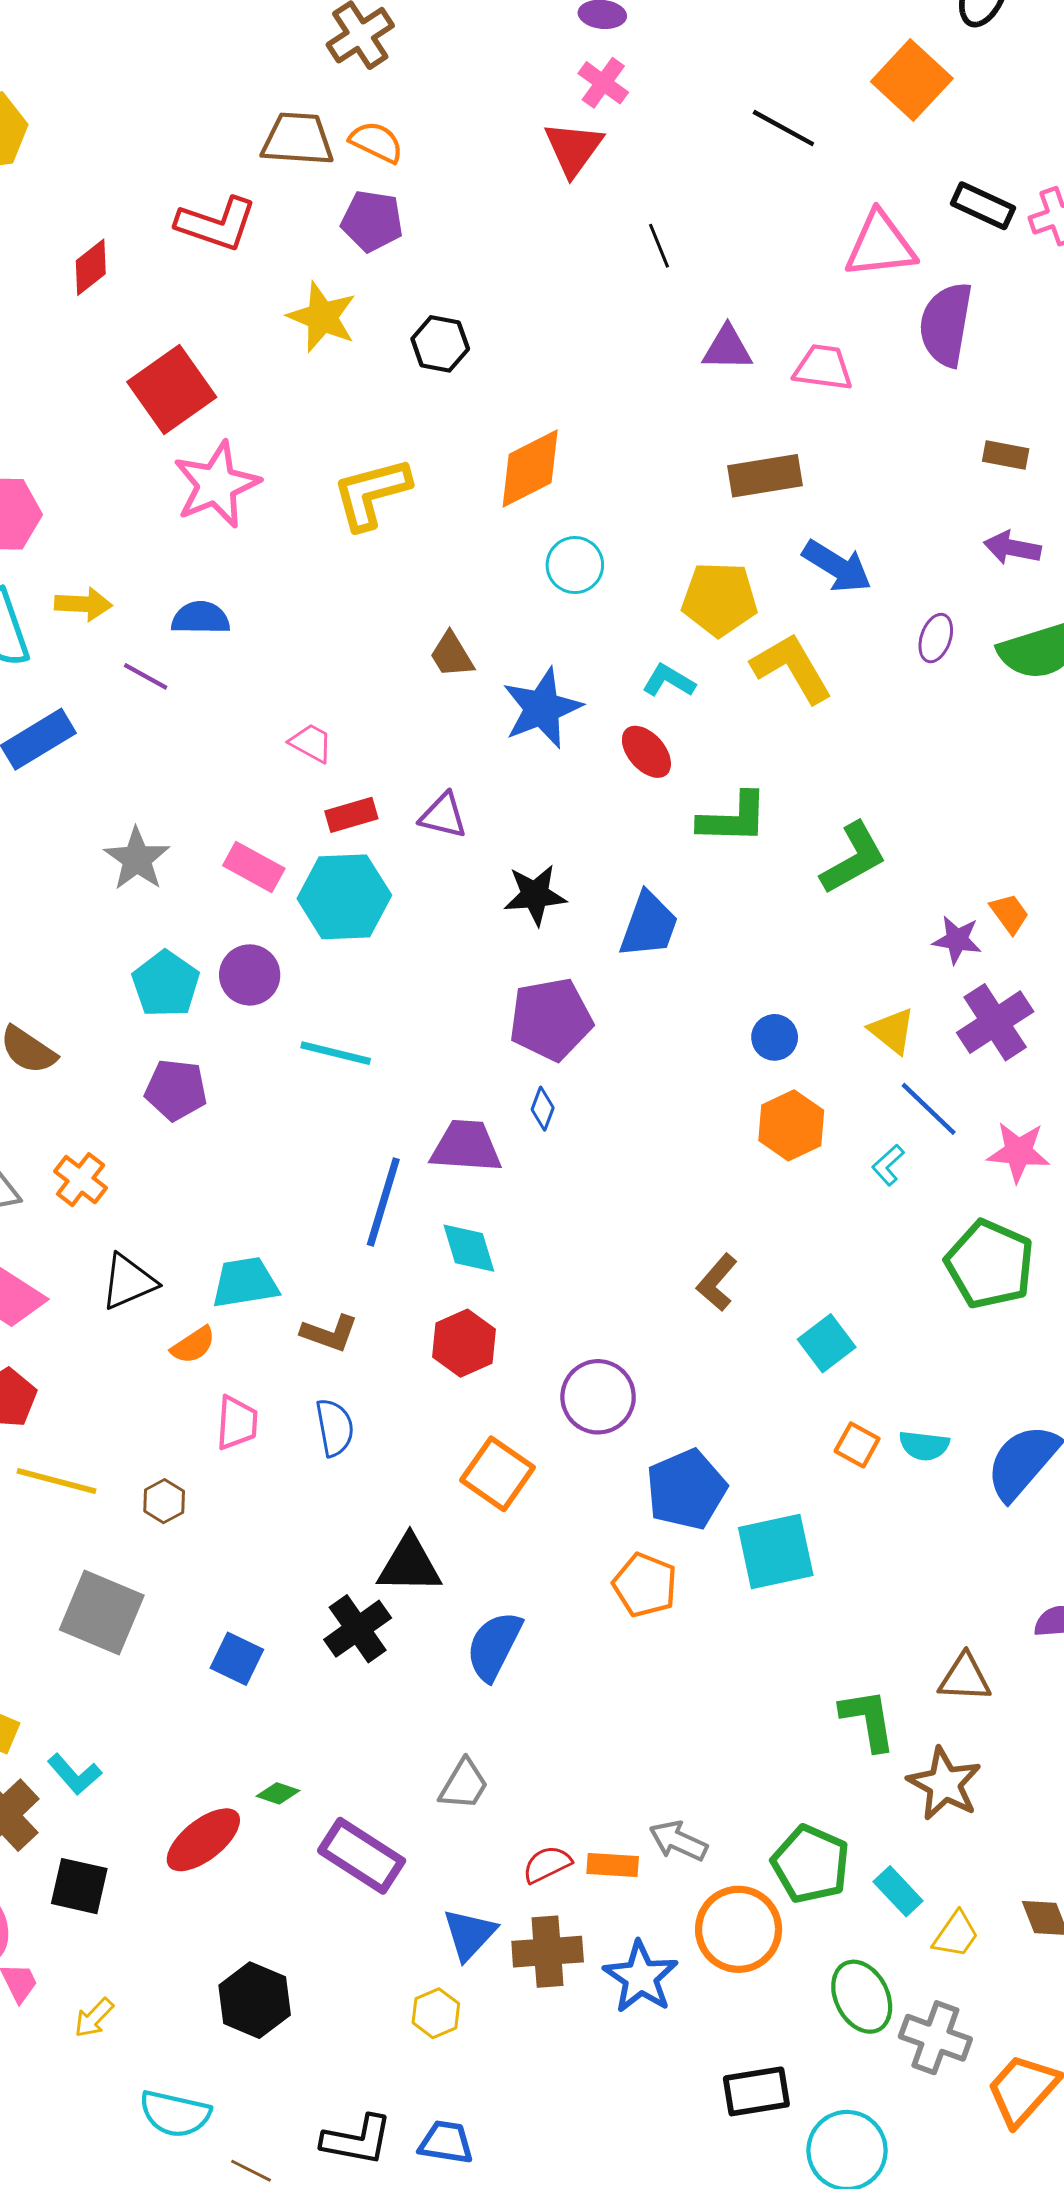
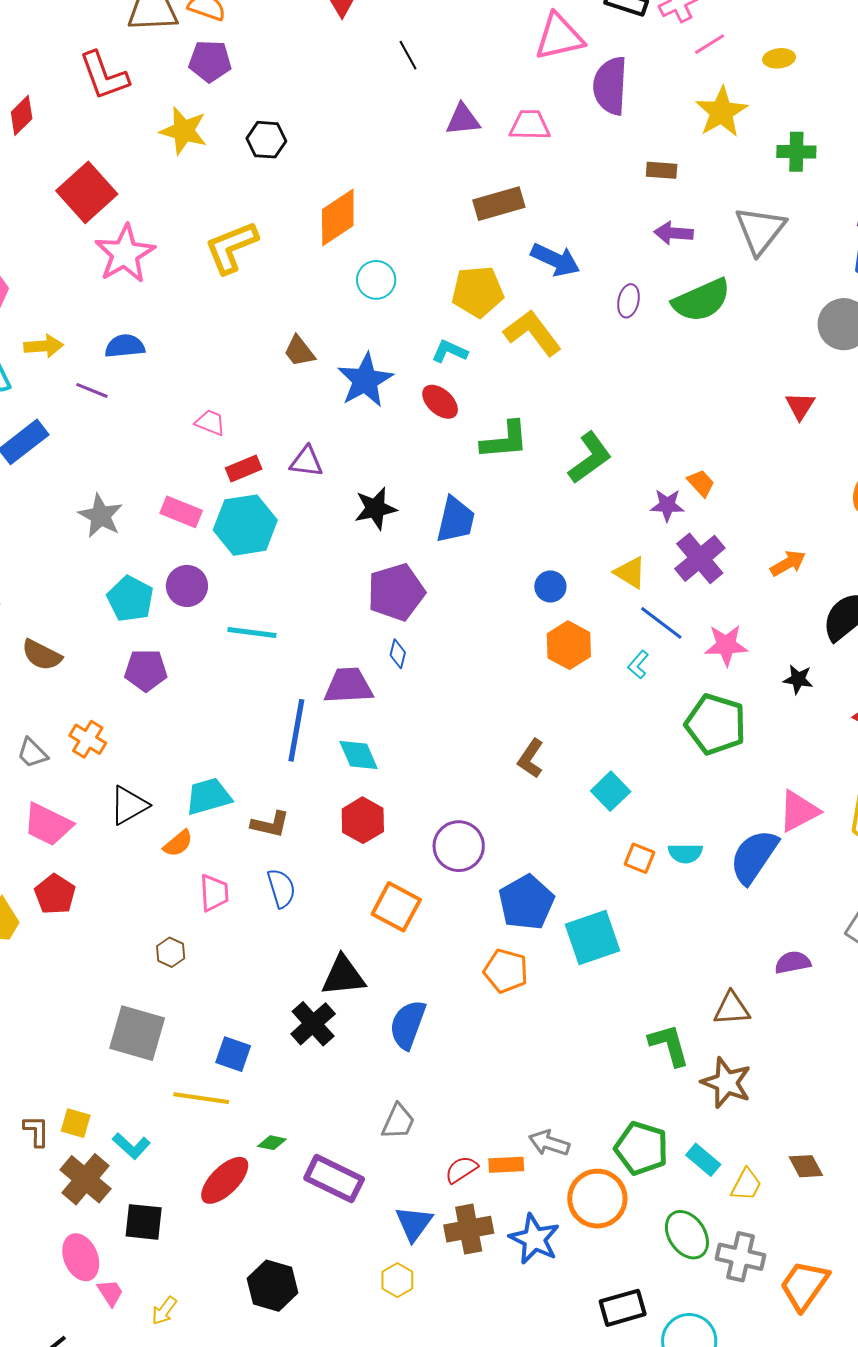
red L-shape: (216, 224) -> (104, 76), turned 58
yellow line: (57, 1481) -> (201, 1098), moved

